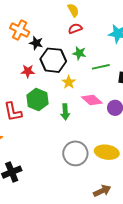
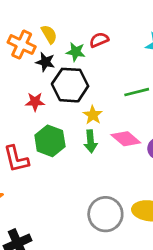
yellow semicircle: (73, 10) -> (49, 34), moved
green star: (79, 53) -> (76, 52), moved
green arrow: (65, 112) -> (91, 141), moved

